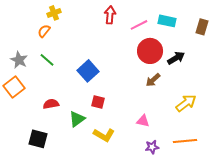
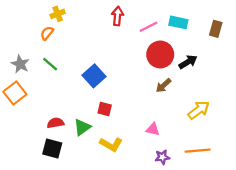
red semicircle: (51, 104) -> (55, 123), moved
black square: (38, 139) -> (52, 149), moved

